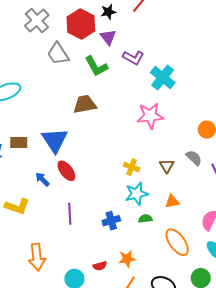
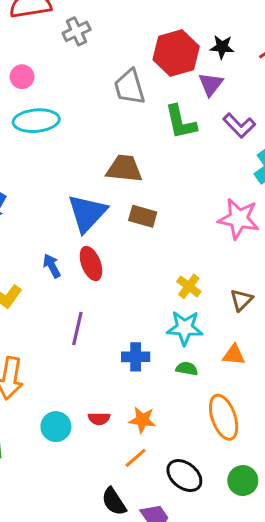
gray cross: (37, 20) -> (77, 31), moved, size x0.7
brown trapezoid: (85, 104) -> (124, 169), moved
brown rectangle: (19, 142) -> (143, 216), moved

